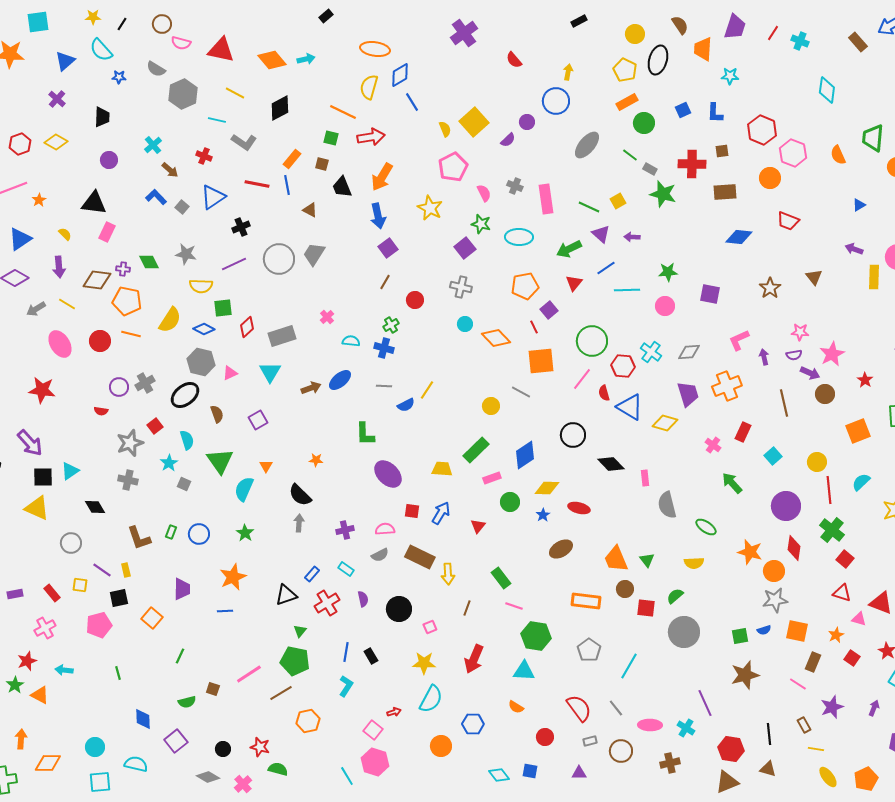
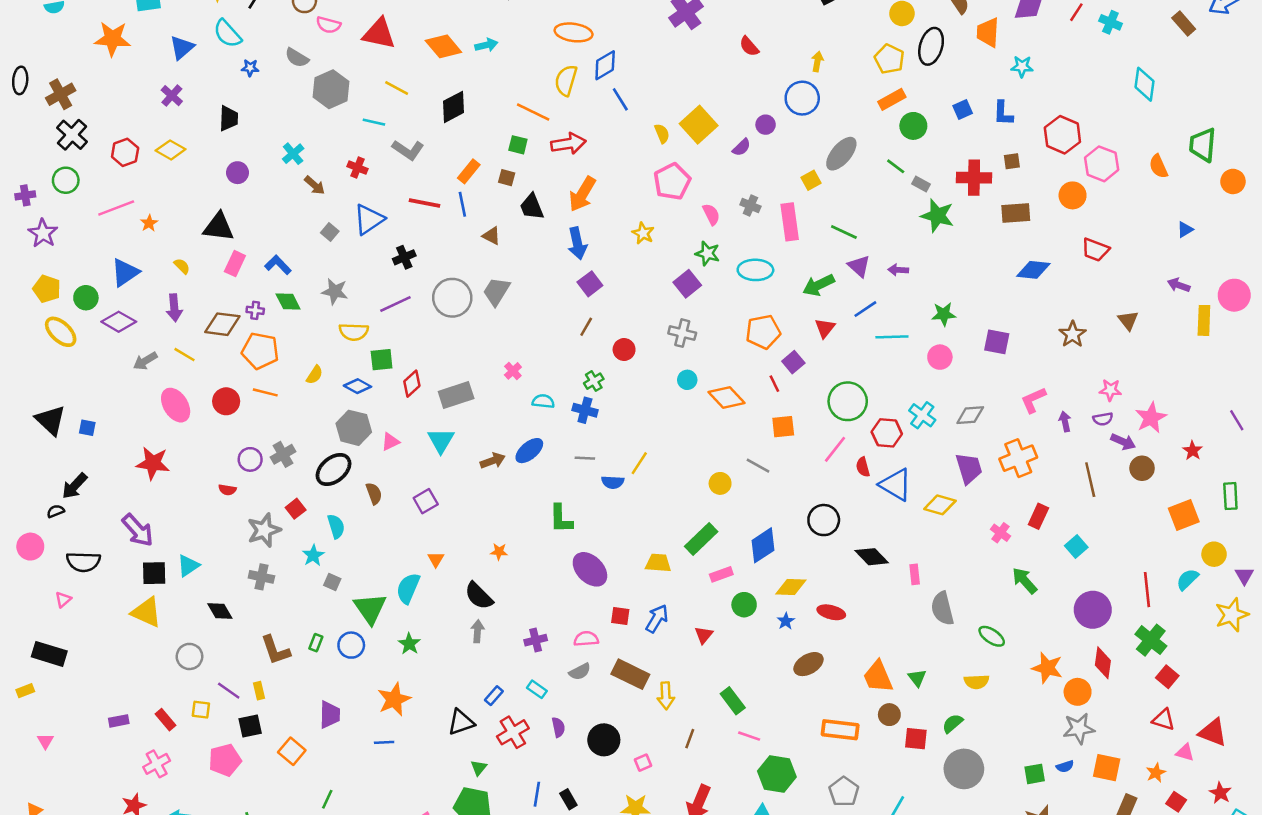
blue L-shape: (156, 197) -> (278, 265), moved
yellow square: (618, 201) -> (811, 180), moved
yellow star: (430, 208) -> (643, 233), size x0.7
yellow semicircle: (170, 320) -> (315, 375), size x0.6
orange square: (541, 361) -> (783, 427), size x0.7
blue semicircle: (406, 405) -> (613, 482), turned 30
green triangle: (220, 461) -> (370, 608), moved
yellow circle: (817, 462) -> (1214, 554), moved

